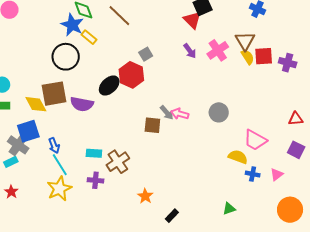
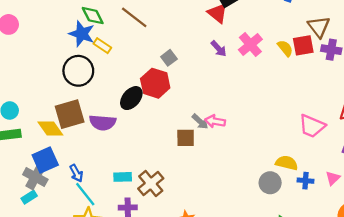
brown triangle: (245, 41) -> (319, 27), moved
gray circle: (219, 112) -> (270, 183), moved
pink trapezoid: (255, 140) -> (312, 126), moved

